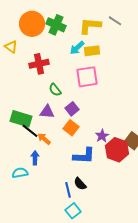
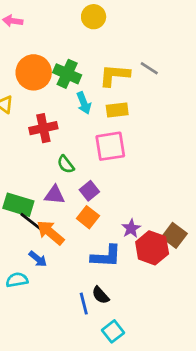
cyan arrow: (77, 48) -> (84, 103), moved, turned -70
orange arrow: (44, 139) -> (50, 233), size x1.5
blue arrow: (35, 158) -> (38, 259), turned 128
cyan square: (73, 211) -> (113, 331), moved

